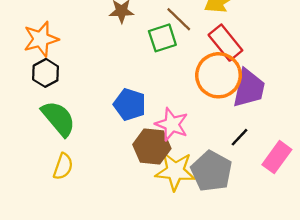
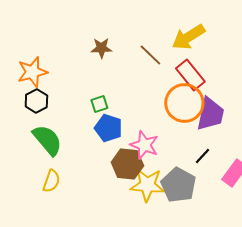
green square: (162, 38) -> (99, 104), moved, size x0.7

